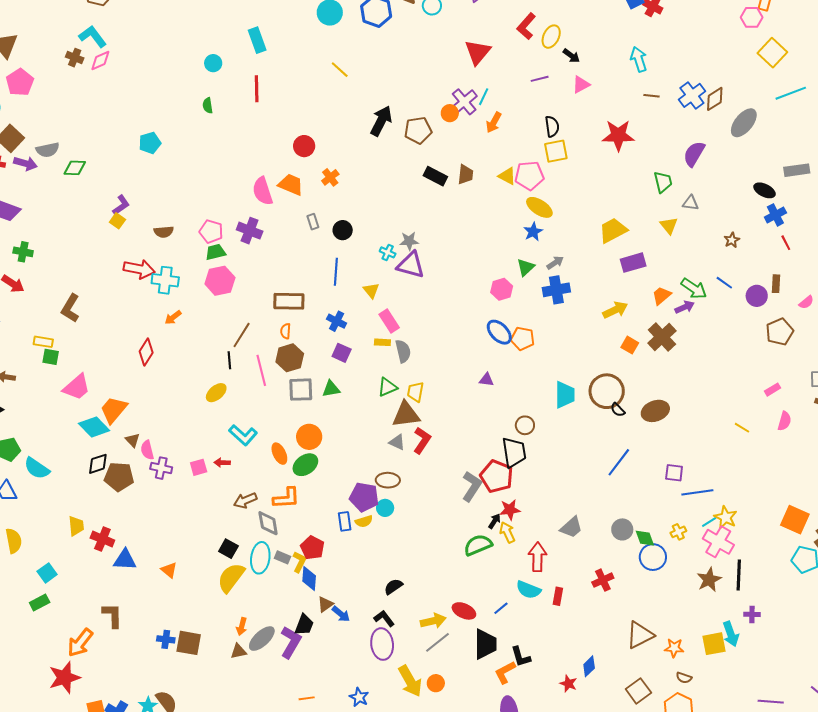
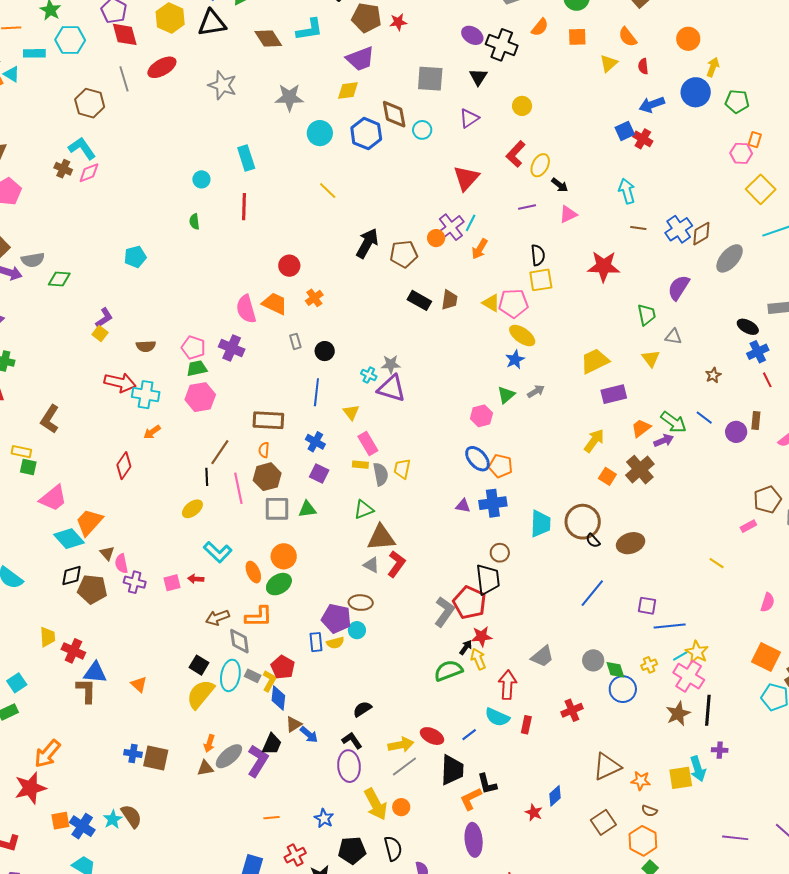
blue cross: (556, 290) -> (493, 503), moved
yellow arrow: (615, 310) -> (594, 441), turned -30
brown pentagon: (780, 332) -> (767, 500), moved
yellow trapezoid: (415, 392) -> (402, 469), moved
pink semicircle: (784, 421) -> (768, 602), moved
brown L-shape: (112, 615) -> (86, 691), moved

